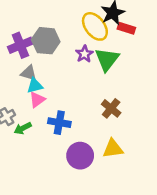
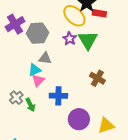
purple cross: (20, 45) -> (15, 24), moved
gray triangle: (29, 73) -> (45, 58), moved
green arrow: (23, 128) -> (30, 105), turned -80
yellow triangle: (113, 149) -> (106, 125), moved

